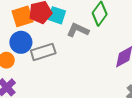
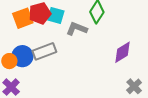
blue circle: (21, 42) -> (22, 56), moved

